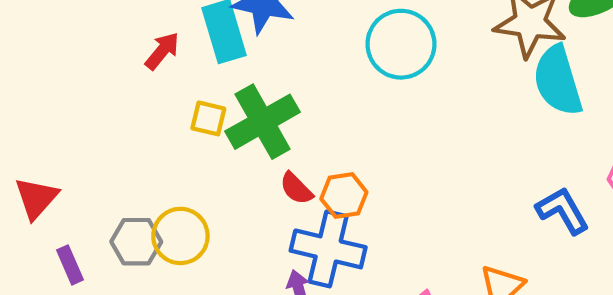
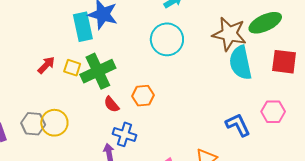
red arrow: (162, 51) -> (46, 65), moved
orange hexagon: (344, 195) -> (143, 96), moved
blue cross: (328, 249) -> (124, 134), size x0.7

